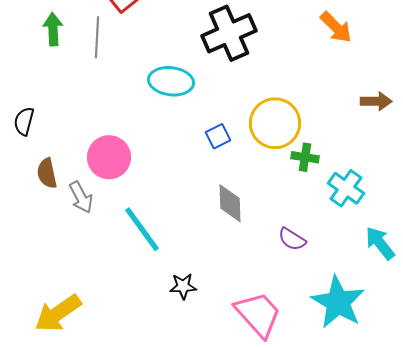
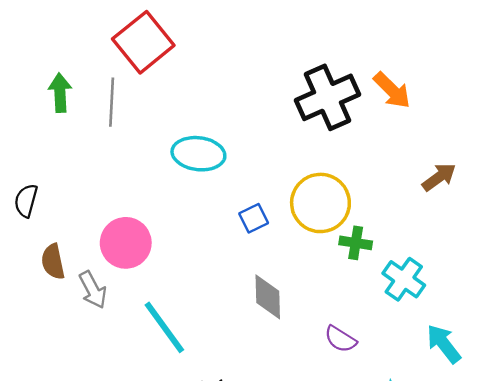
black cross: (229, 33) -> (328, 97), moved
brown arrow: (376, 101) -> (439, 177), turned -36

